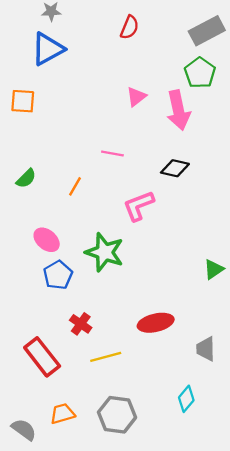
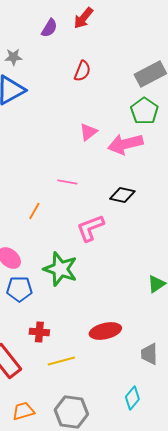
pink arrow: (178, 110) -> (125, 144), turned 88
blue pentagon: (58, 275) -> (19, 289), turned 30
red cross: (81, 324) -> (39, 332), turned -30

